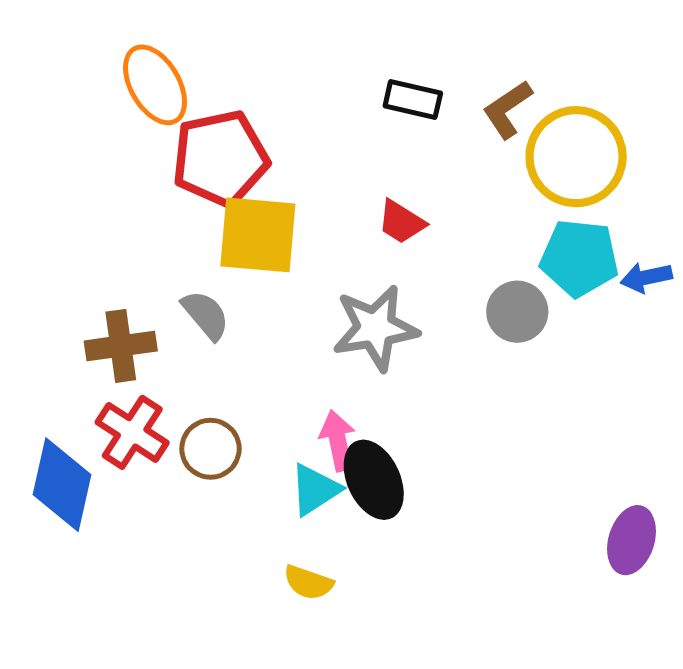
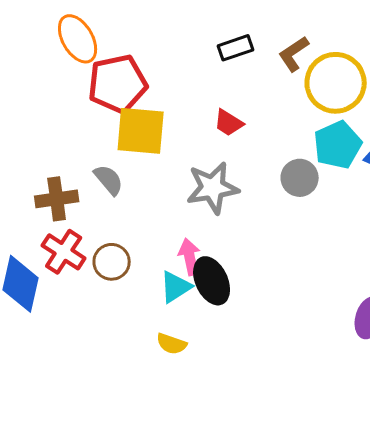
black rectangle: (413, 100) -> (236, 48), turned -32
cyan pentagon: (579, 258) -> (338, 145), turned -30

